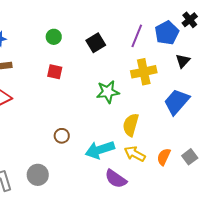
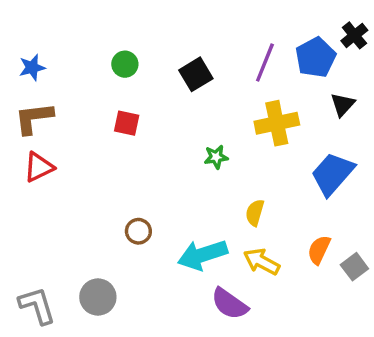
green star: (108, 92) -> (216, 157), size x0.6
yellow semicircle: (131, 125) -> (255, 213), size x0.7
orange semicircle: (164, 157) -> (319, 250), moved

